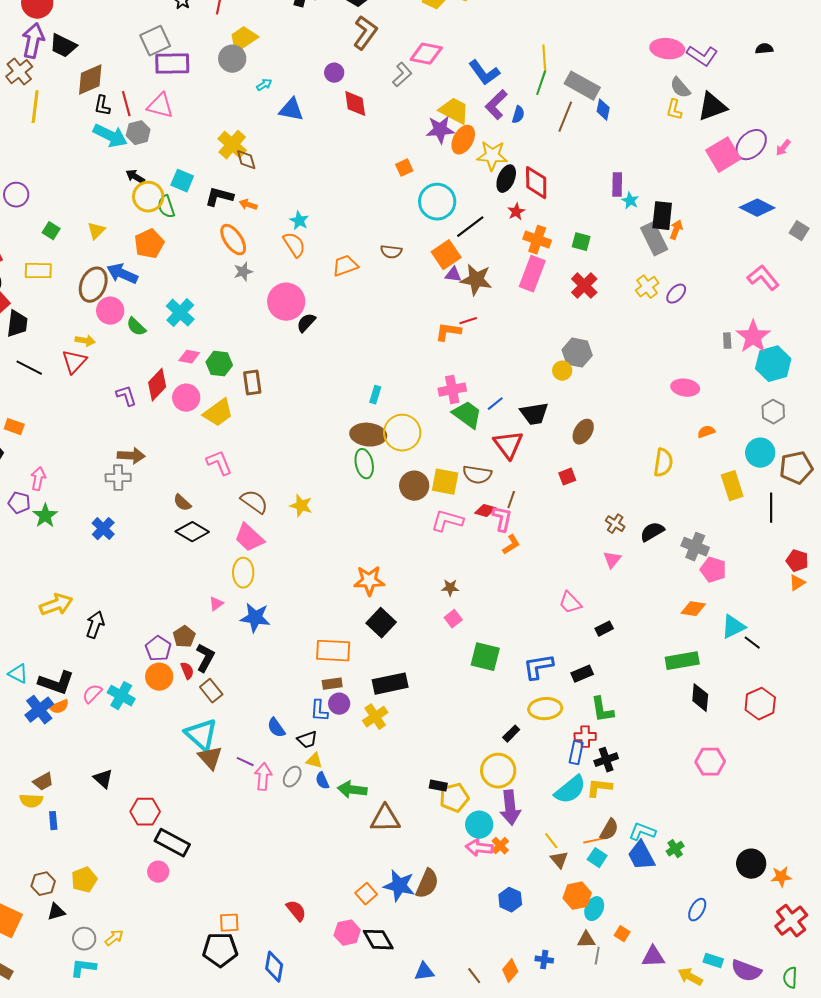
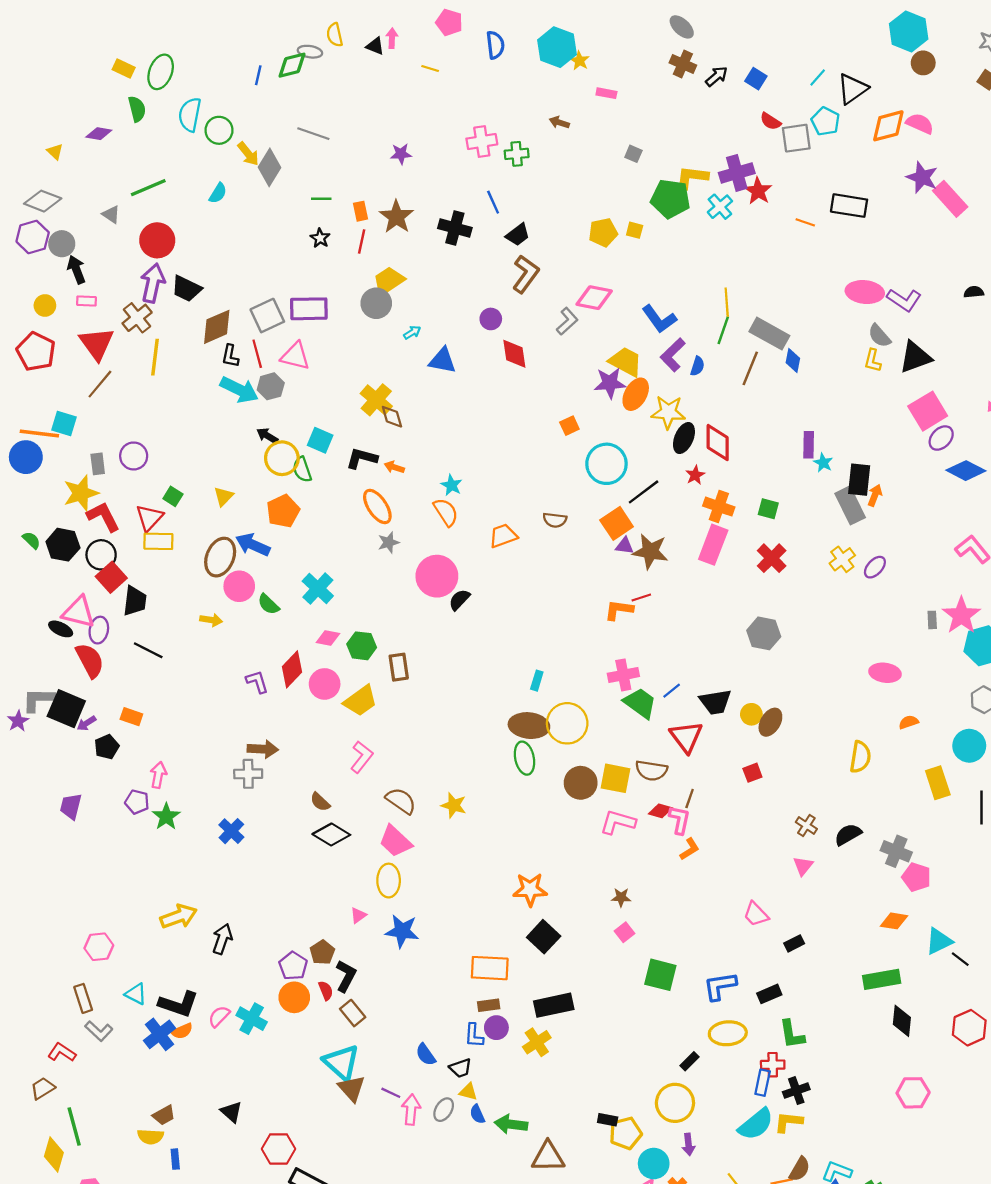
gray square: (155, 41) -> (267, 316), moved
purple ellipse: (751, 145) -> (941, 438), moved, size x0.7
red triangle: (74, 362) -> (149, 518), moved
yellow circle: (562, 371) -> (751, 714), moved
pink L-shape: (219, 463) -> (362, 757), turned 60
purple arrow: (510, 808) -> (688, 1144), size x0.6

